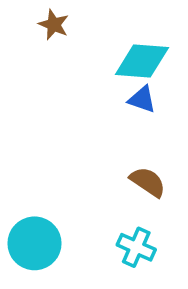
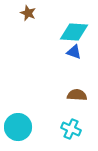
brown semicircle: (148, 182) -> (77, 95), turned -30

